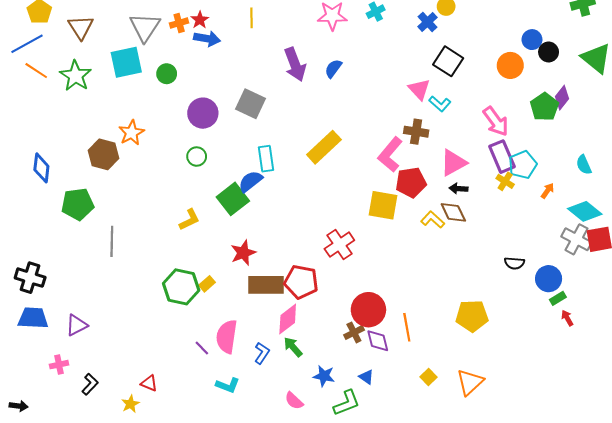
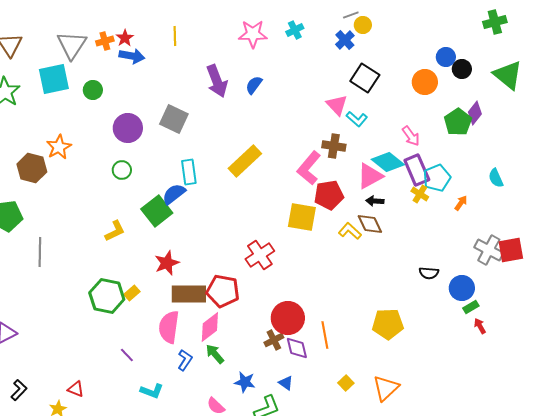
pink arrow: (496, 121) -> (411, 136), size x0.7
cyan diamond: (585, 211) -> (388, 162), moved
pink semicircle: (227, 337) -> (169, 327), moved

